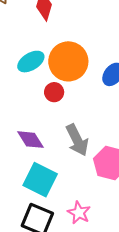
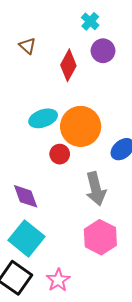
gray arrow: (77, 140) -> (96, 189), moved

